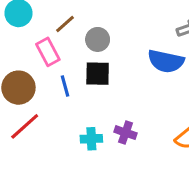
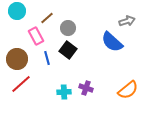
blue semicircle: (166, 61) -> (112, 42), turned 30
black square: (98, 74) -> (68, 50), turned 36

